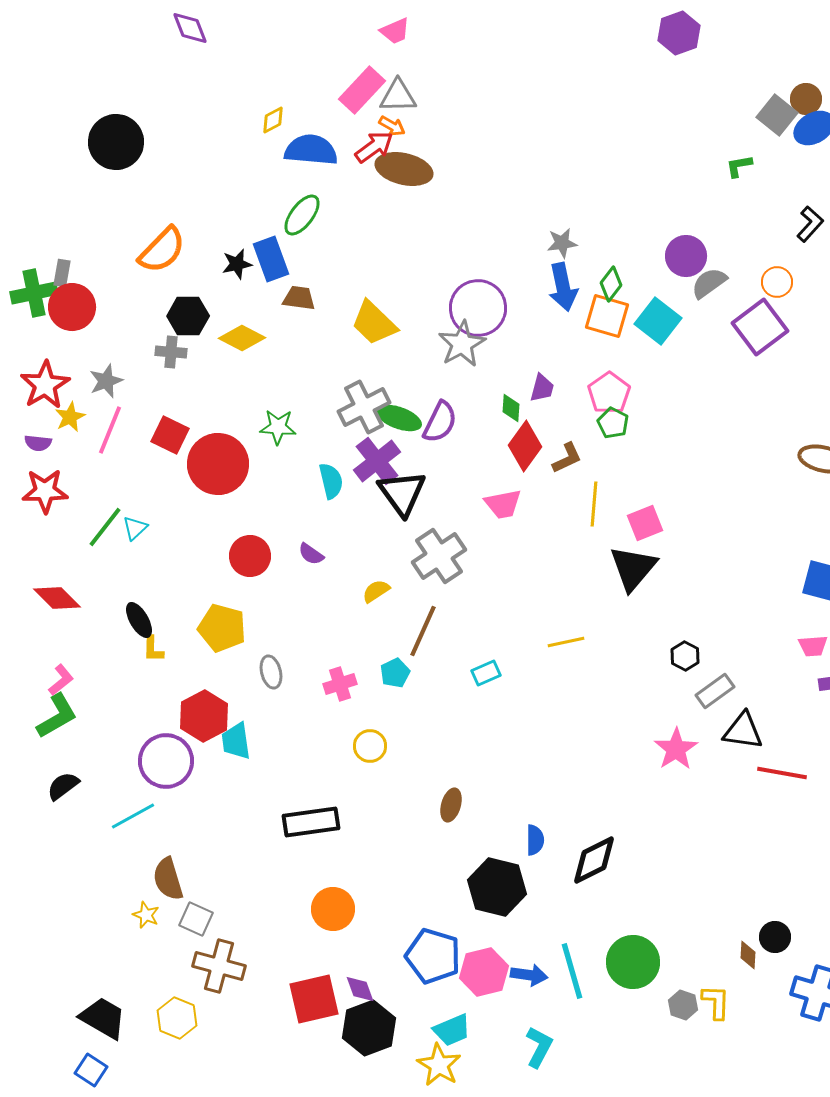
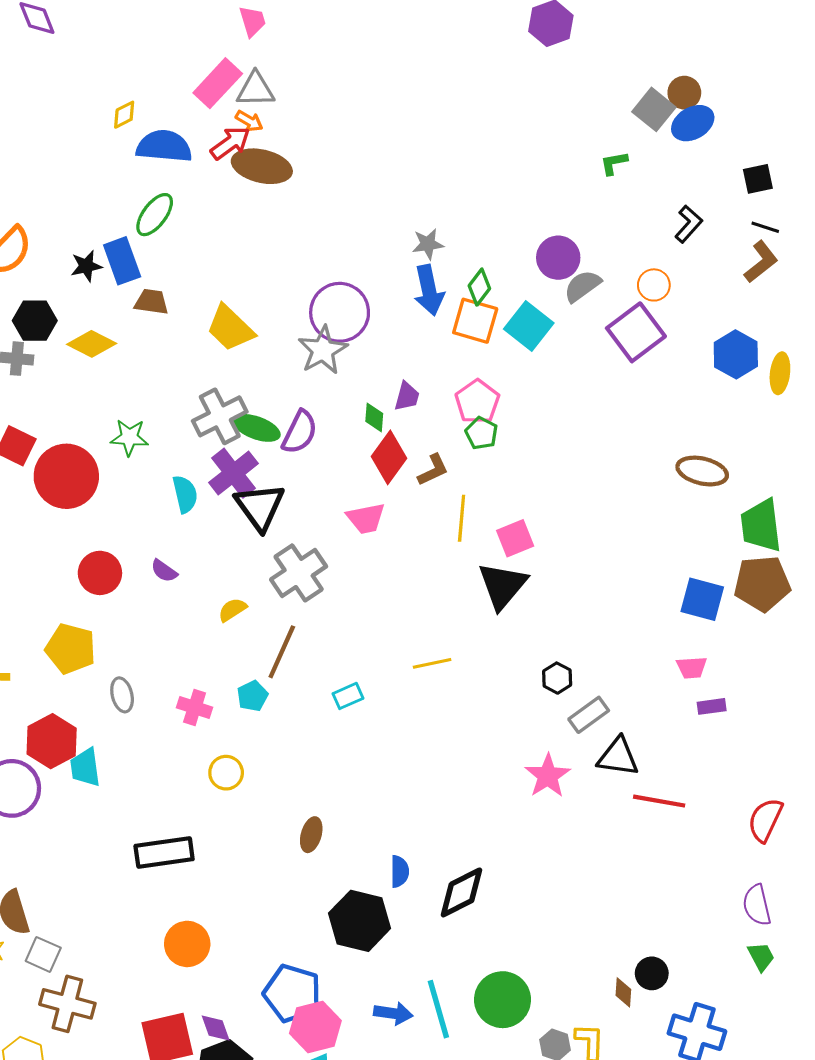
pink trapezoid: (395, 31) -> (252, 21), turned -84
pink cross: (340, 684) -> (195, 707), turned 36
pink hexagon: (484, 972) -> (315, 1027), moved

